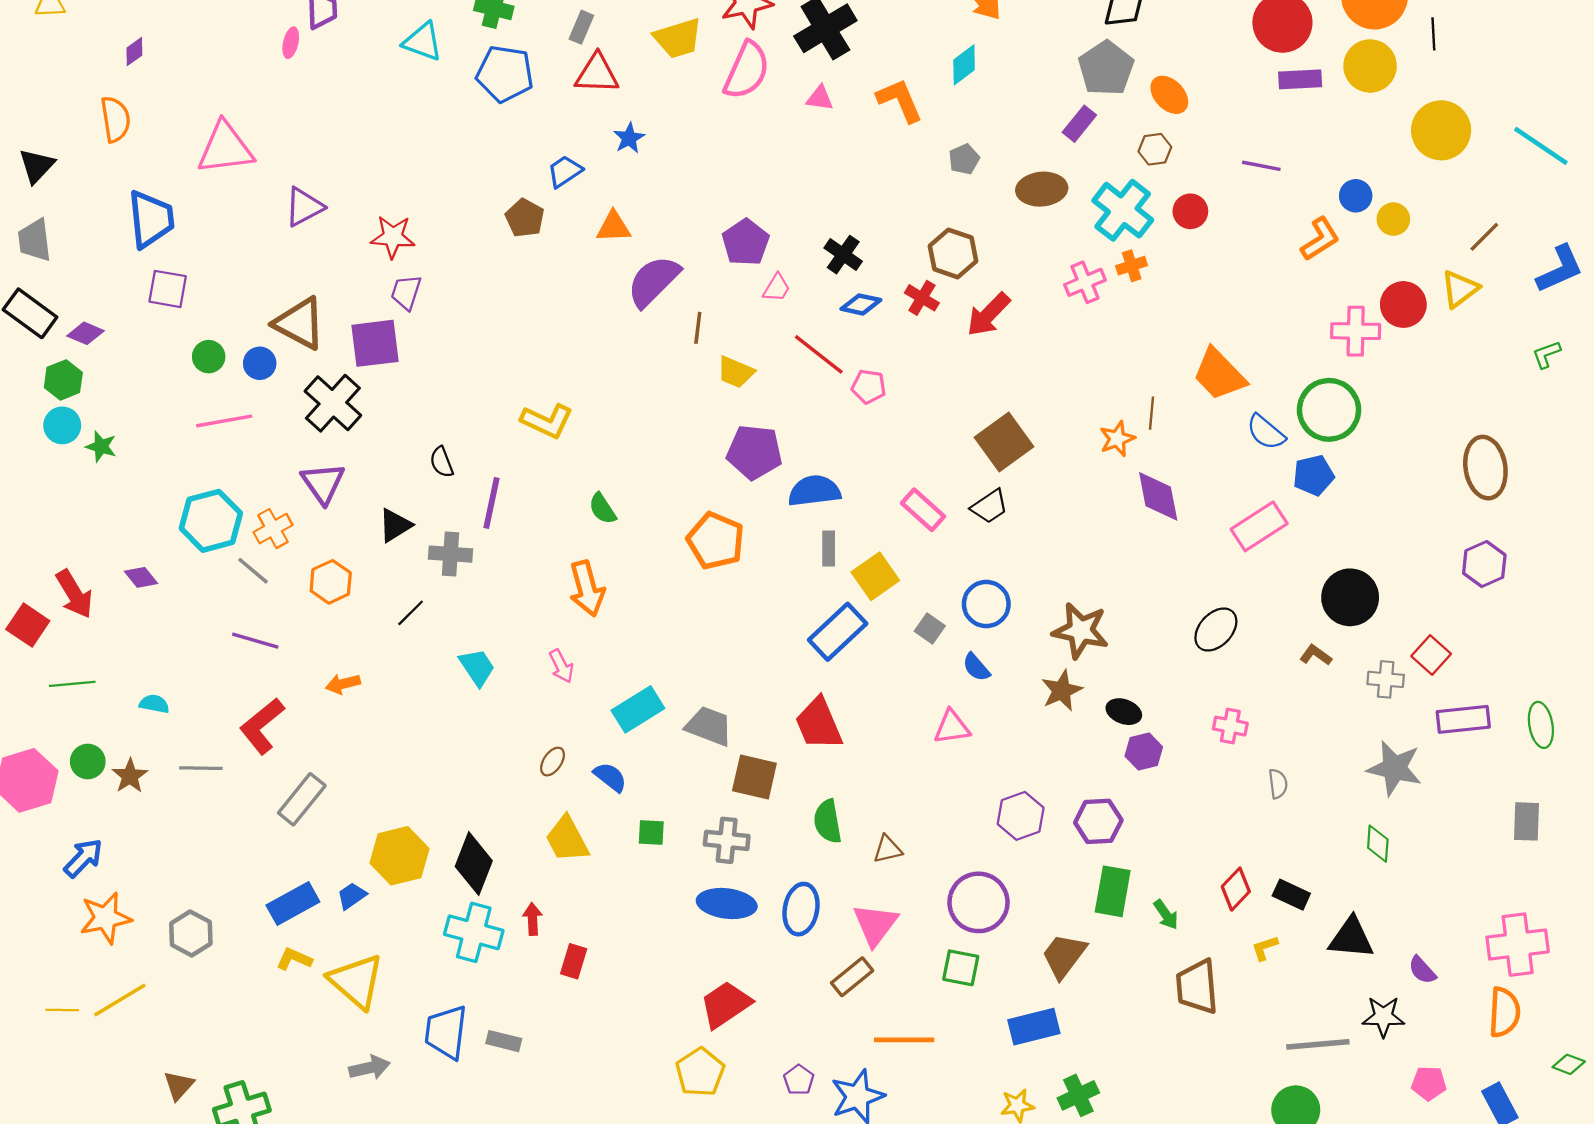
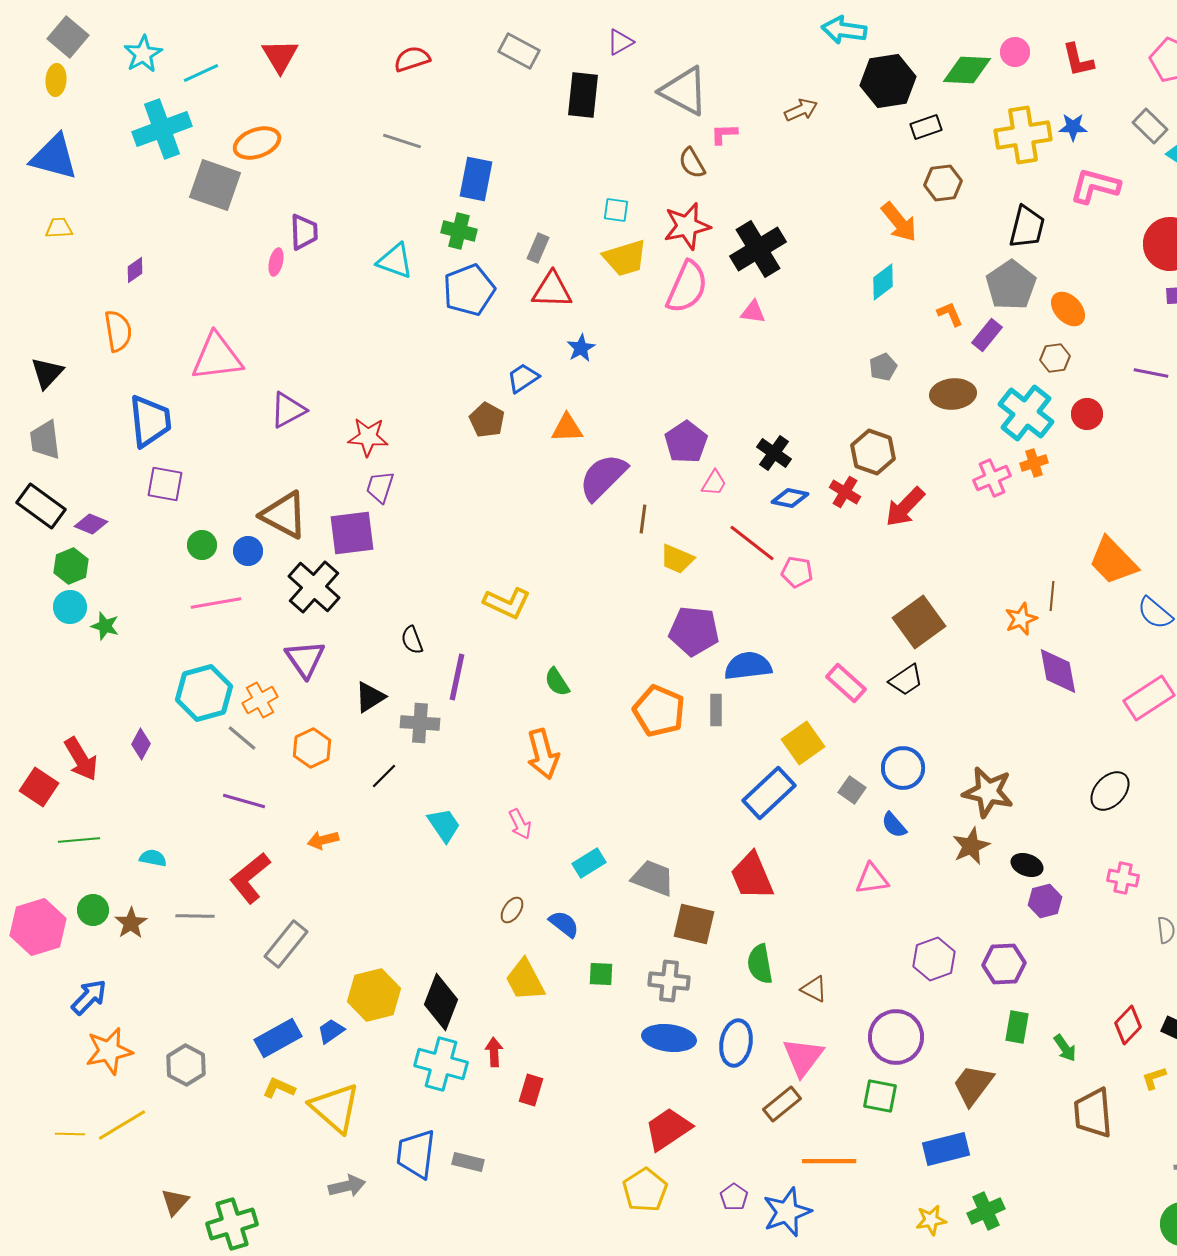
blue pentagon: (505, 74) -> (469, 290), turned -30
orange L-shape: (900, 100) -> (950, 314), moved, size x0.6
gray rectangle: (829, 549) -> (716, 710), moved
purple diamond: (141, 577) -> (141, 744), turned 68
cyan rectangle: (638, 709) -> (589, 863), size x0.7
brown triangle: (888, 849) -> (814, 989), turned 40
green rectangle: (1113, 891) -> (1017, 1027), size x0.7

